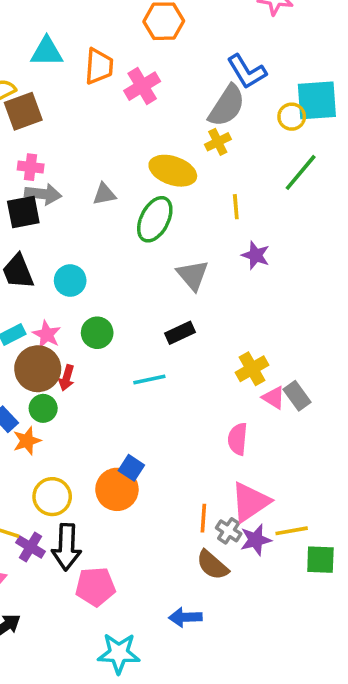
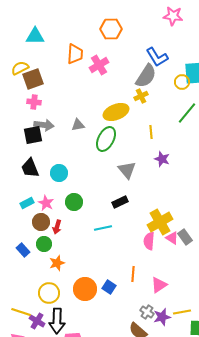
cyan triangle: (47, 52) -> (35, 36), moved
pink cross: (31, 167) -> (34, 102), moved
yellow ellipse: (173, 171) -> (116, 112), turned -40
brown circle: (38, 369) -> (41, 222), size x0.7
yellow cross: (252, 369) -> (160, 222), size x1.4
pink semicircle: (238, 439) -> (149, 241), moved
orange star: (27, 441) -> (57, 263), moved
blue square: (131, 468) -> (109, 287), moved
pink triangle: (250, 502) -> (159, 285), moved, size x0.7
orange line: (203, 518) -> (133, 274), moved

